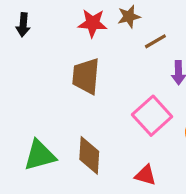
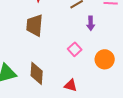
pink square: (152, 116) -> (75, 49), size x0.6

